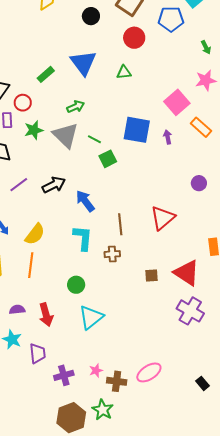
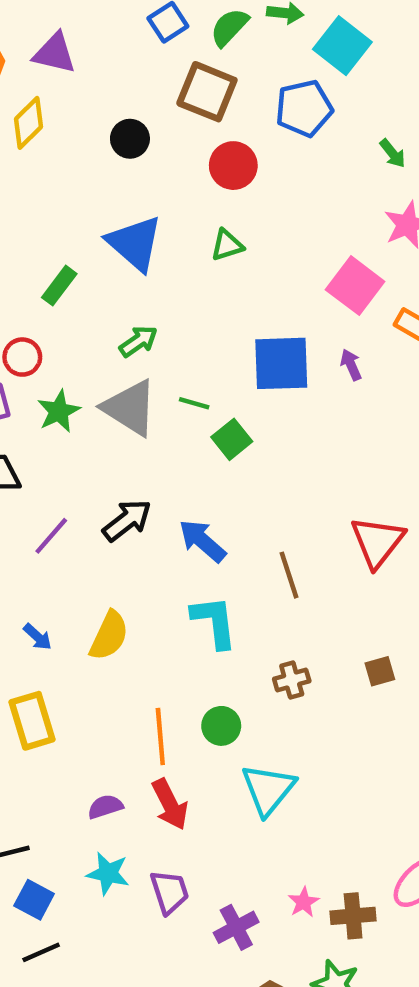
brown cross: (112, 254) -> (292, 680), moved
orange line: (31, 265) -> (160, 737), moved

